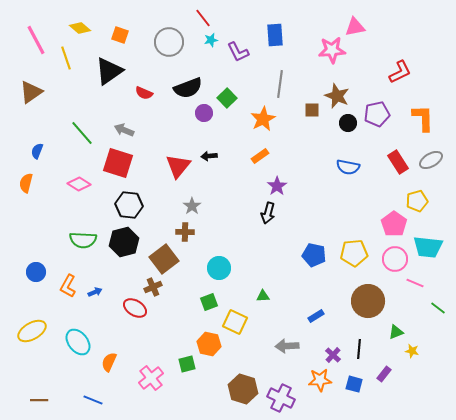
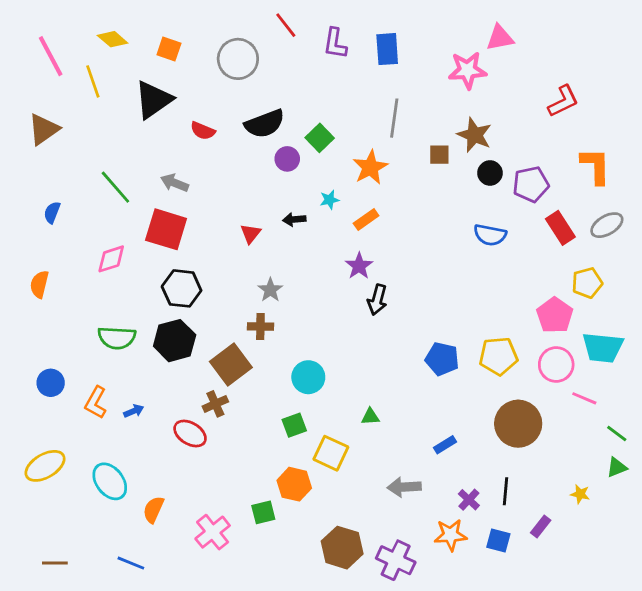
cyan star: (211, 40) -> (329, 200), moved
purple L-shape: (238, 52) -> (335, 43), moved, turned 35
purple pentagon: (377, 114) -> (531, 184), moved
red triangle: (178, 166) -> (251, 234), size x0.6
orange semicircle: (26, 183) -> (39, 284), moved
pink diamond: (79, 184) -> (111, 259), turned -50
purple star: (277, 186) -> (359, 266), moved
green triangle: (396, 332) -> (617, 467), moved

